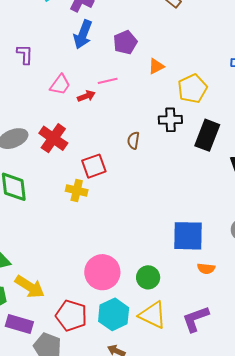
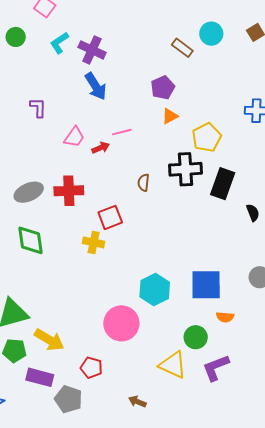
blue arrow: (83, 34) -> (96, 86), turned -52
purple pentagon: (125, 42) -> (163, 88), moved
black cross: (170, 120) -> (185, 169), size x1.4
red cross: (53, 138) -> (69, 191), turned -36
brown semicircle: (133, 140) -> (144, 183), moved
green circle: (148, 277) -> (196, 337), moved
cyan hexagon: (114, 314) -> (155, 289), moved
red pentagon: (71, 316) -> (91, 368), size x0.7

